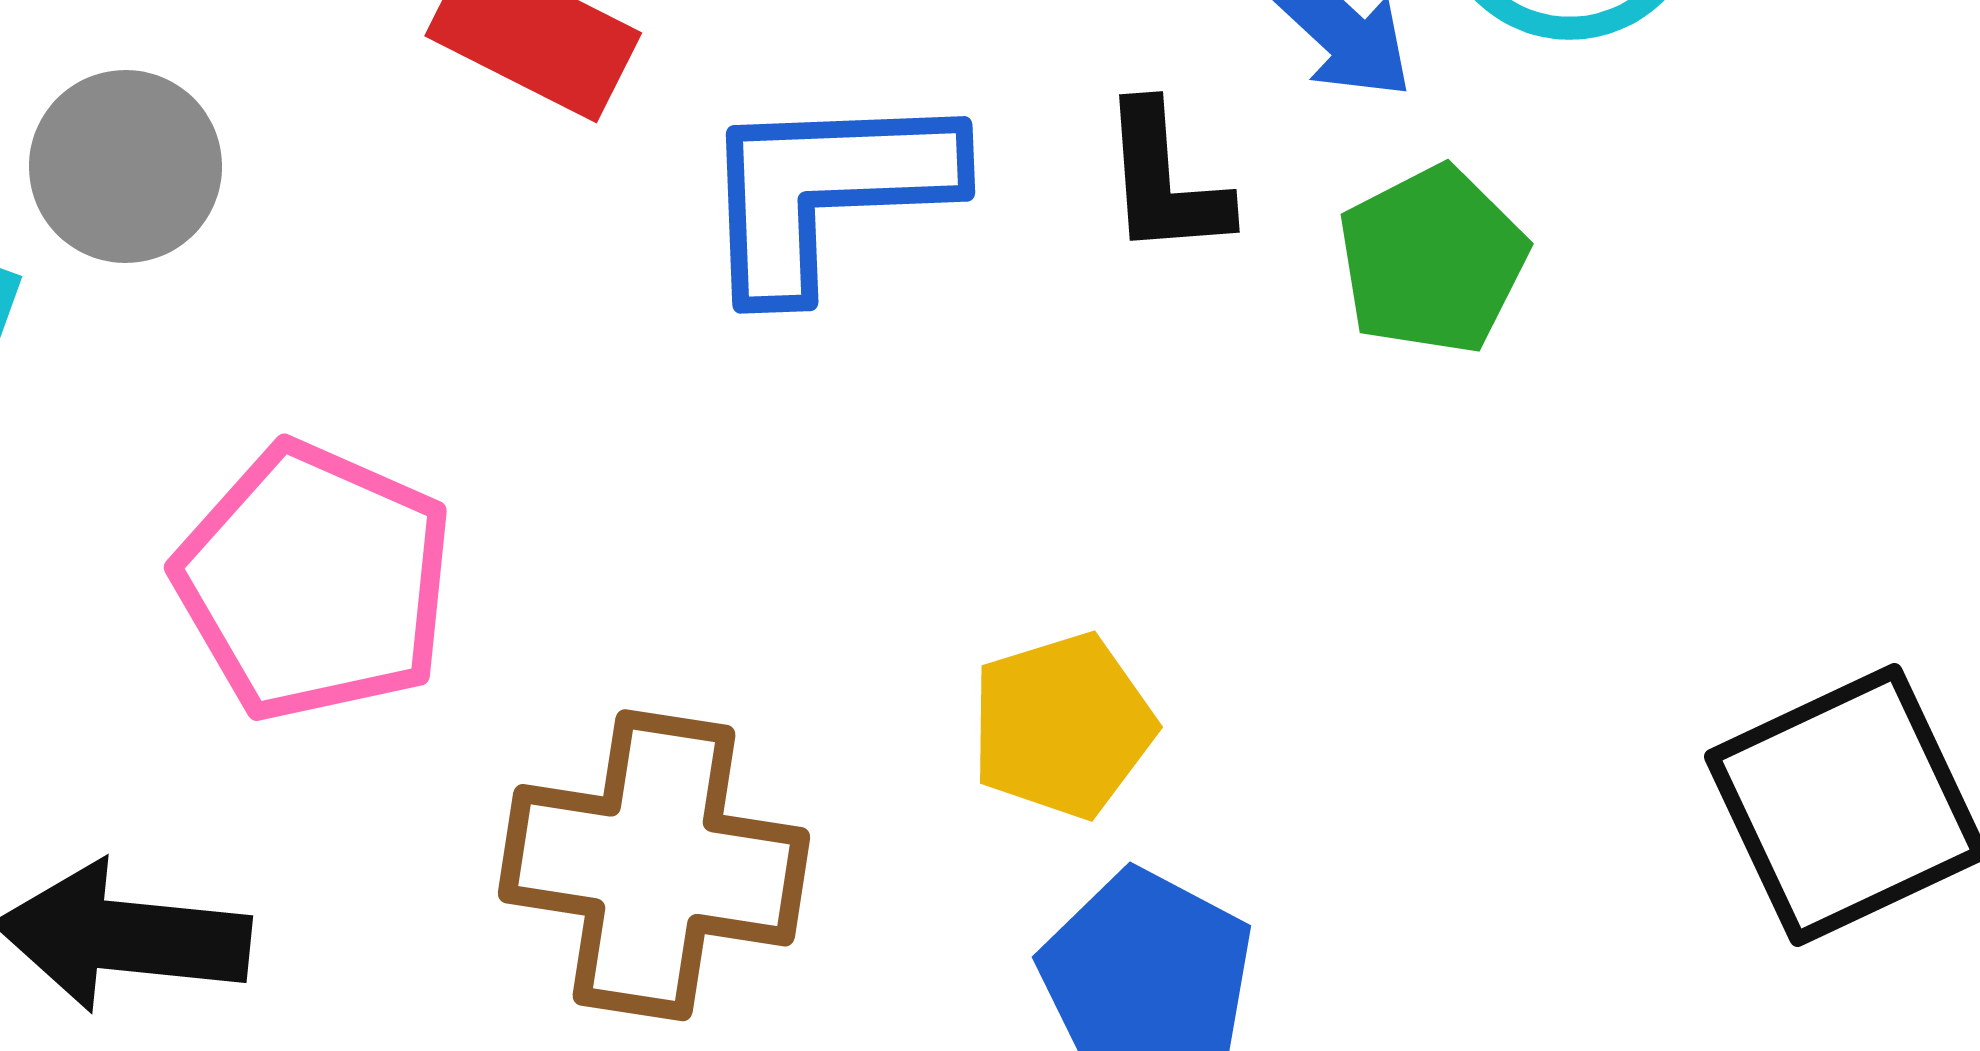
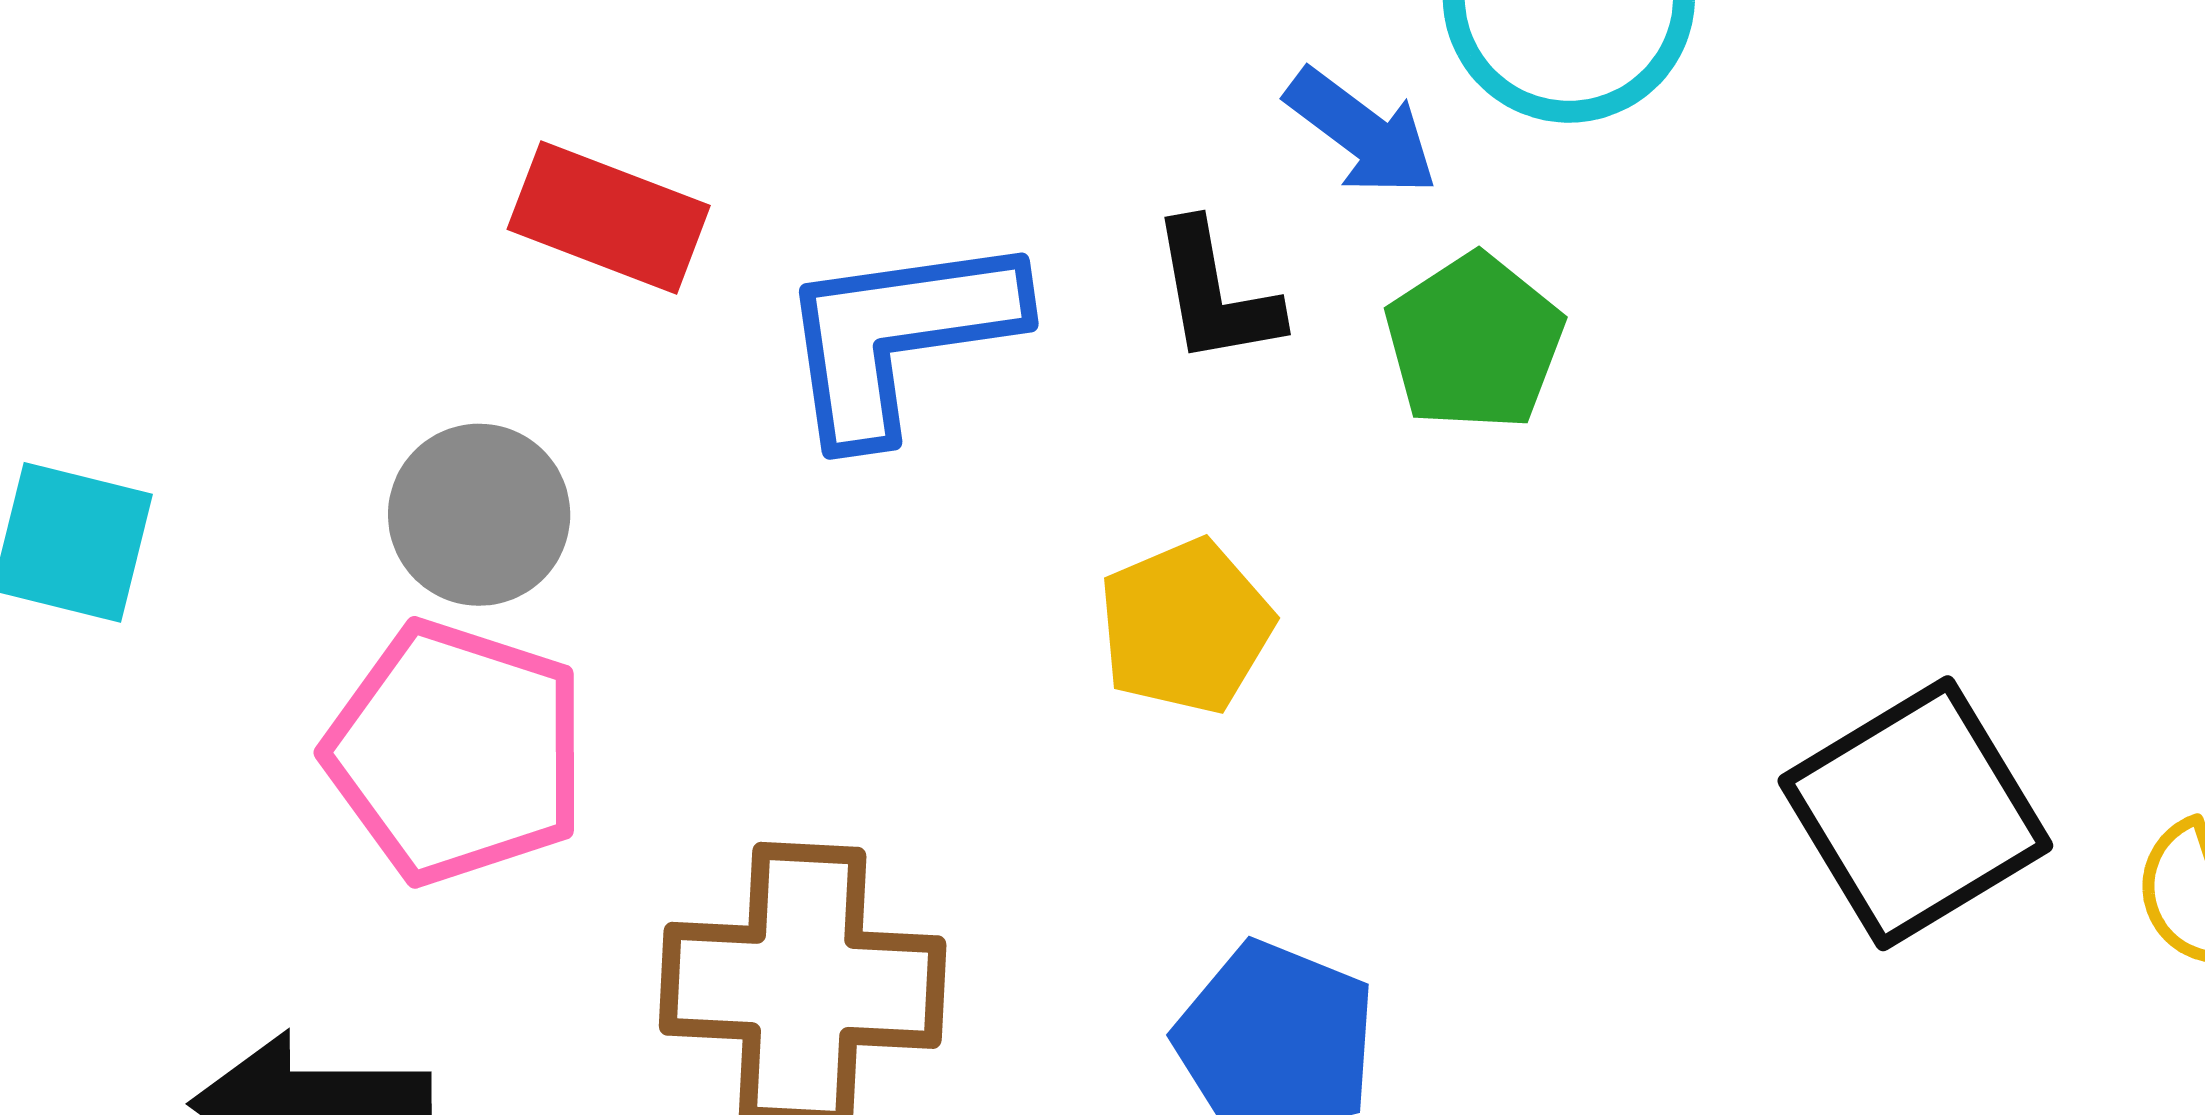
gray circle: (125, 166) -> (479, 515), moved
yellow pentagon: (1062, 726) -> (1186, 626), moved

